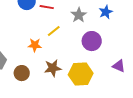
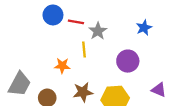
gray star: (79, 15) -> (98, 31), moved
yellow line: (54, 31) -> (84, 50), turned -56

